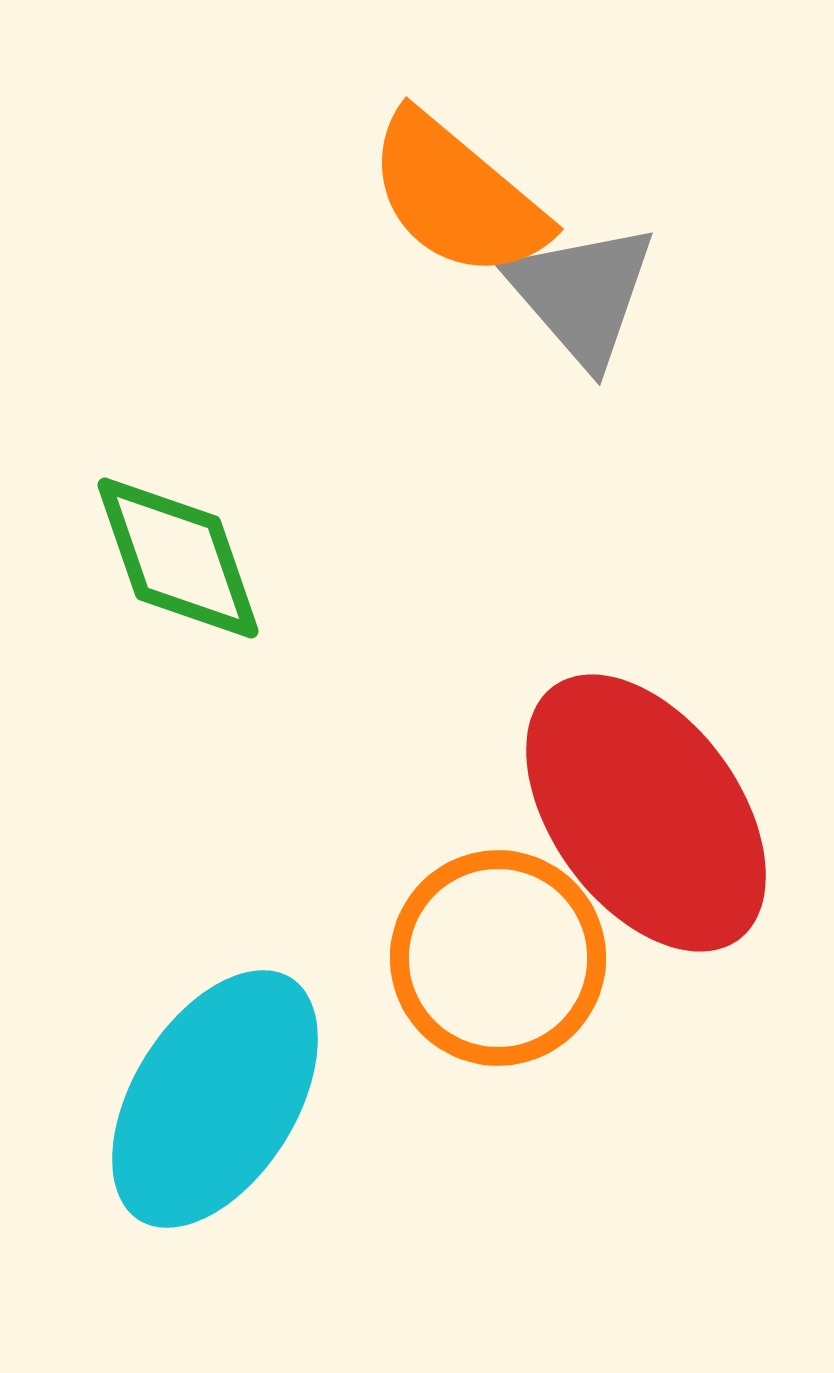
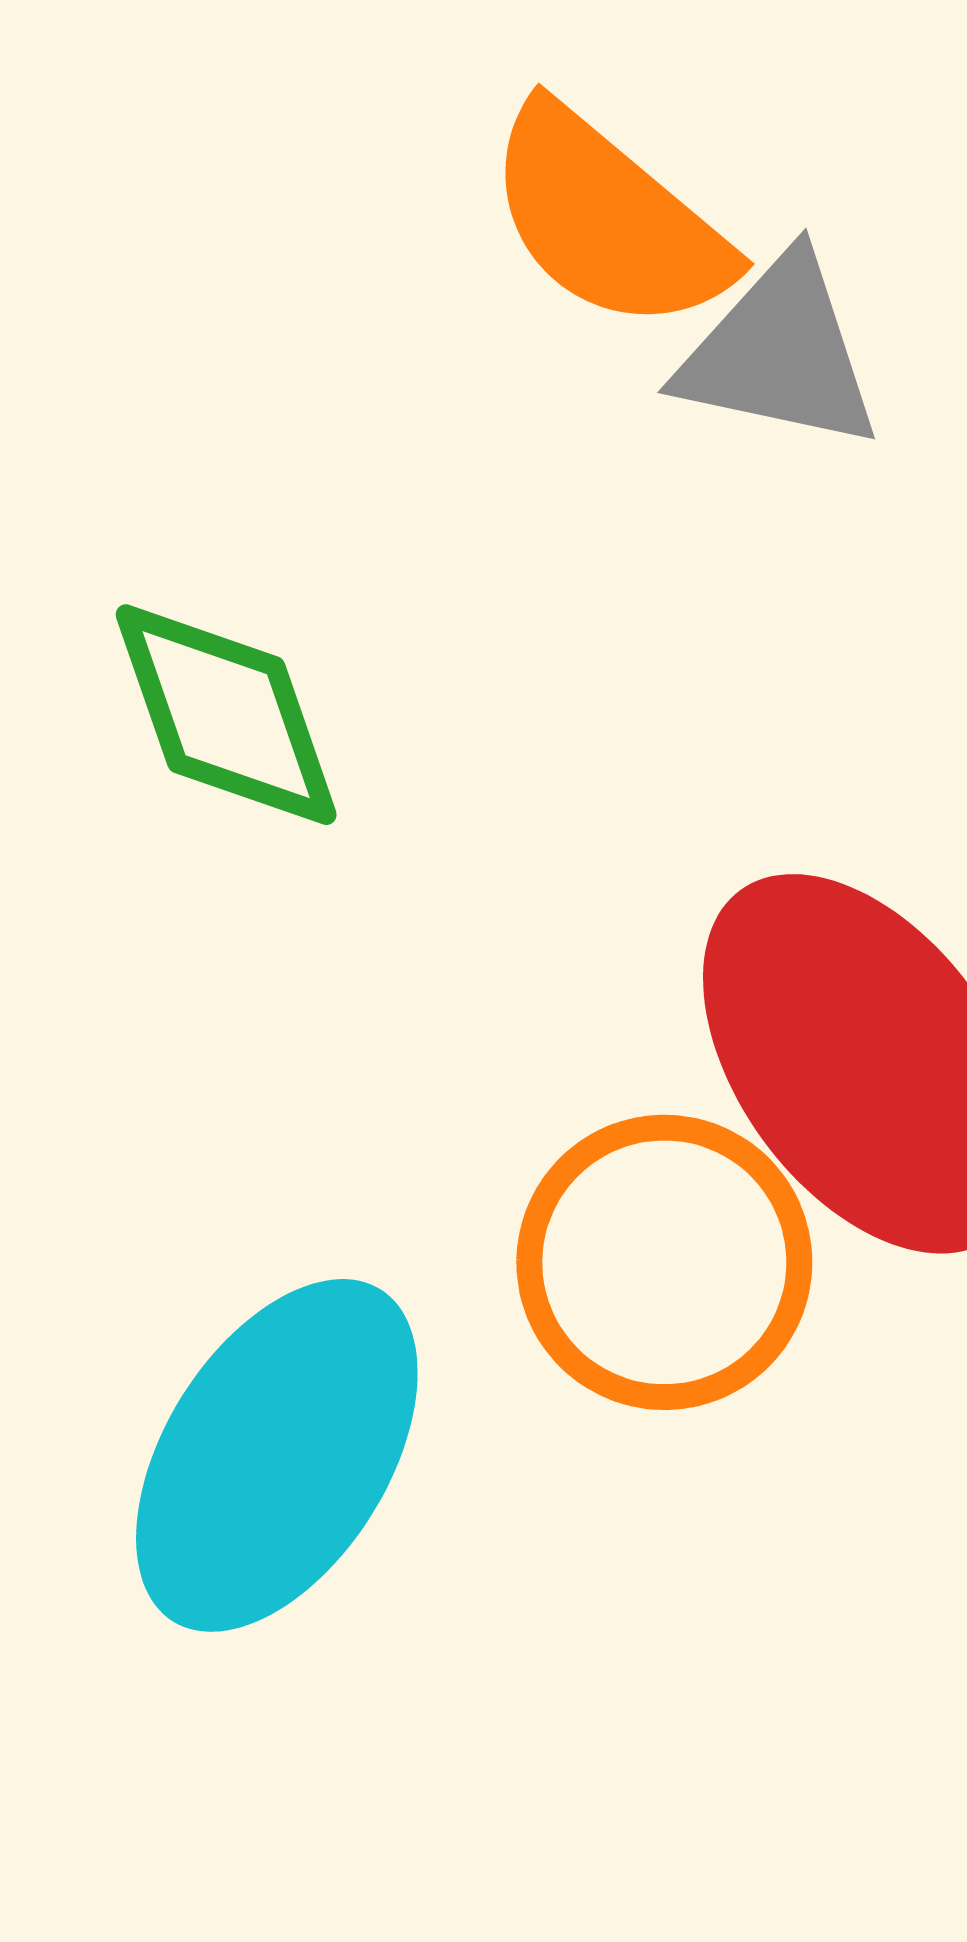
gray triangle: (582, 294) -> (779, 353), turned -37

